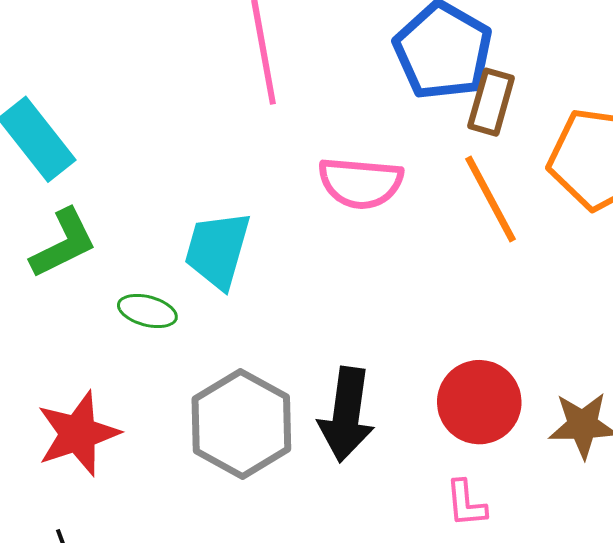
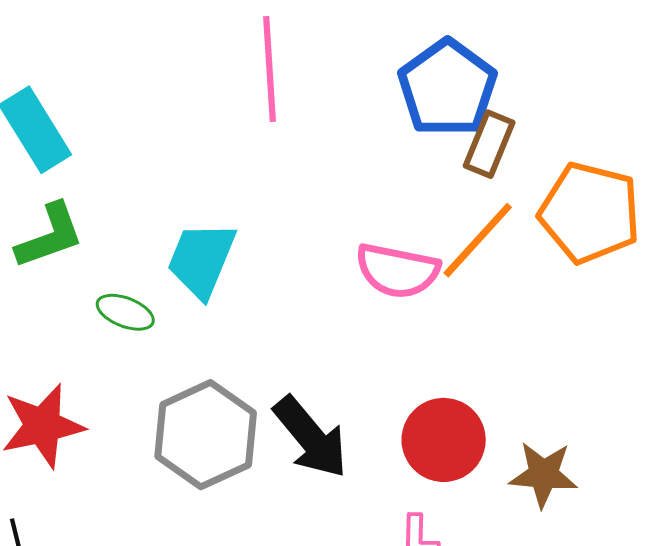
pink semicircle: (361, 183) -> (397, 271), moved
orange line: (490, 199) -> (478, 240), turned 64
black arrow: (346, 415) -> (311, 437), turned -54

